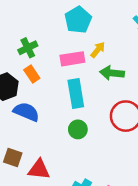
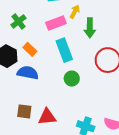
green arrow: (112, 73) -> (90, 28), turned -84
orange rectangle: (32, 74) -> (30, 49), moved

